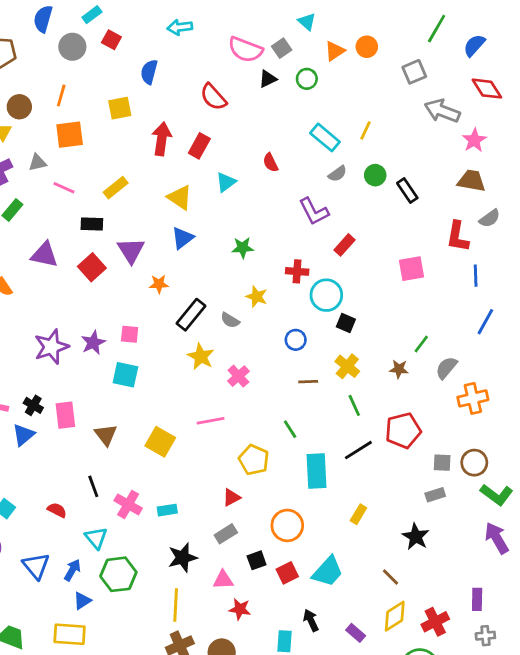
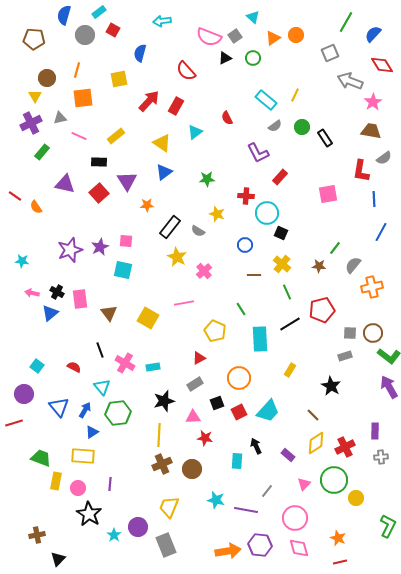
red arrow: (162, 139) -> (149, 101), turned 35

